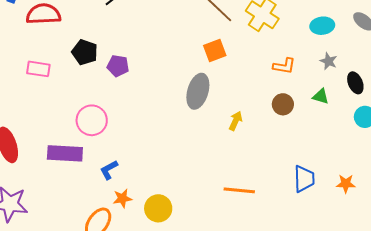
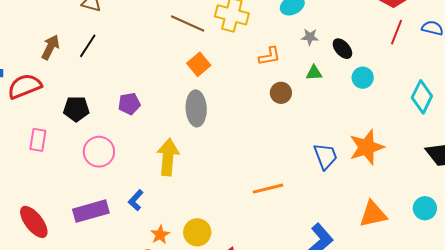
purple pentagon: (118, 66) -> (129, 104), moved
pink rectangle: (38, 69) -> (38, 140), turned -70
pink circle: (92, 120) -> (99, 152), moved
yellow arrow: (236, 121) -> (168, 157), moved, size x1.8
blue L-shape: (109, 170) -> (136, 200), moved
orange star: (346, 184) -> (367, 147), size x1.8

